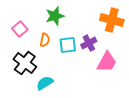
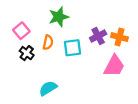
orange cross: (112, 20) -> (119, 37), moved, size x0.7
purple cross: (89, 43) -> (98, 36), moved
black cross: (25, 63) -> (27, 53), moved, size x0.6

